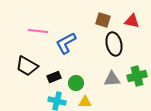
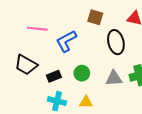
brown square: (103, 20) -> (95, 17), moved
green circle: (76, 83) -> (82, 73), moved

